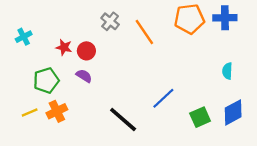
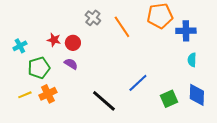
blue cross: (225, 18) -> (186, 31), moved
cyan cross: (24, 37) -> (20, 46), moved
blue diamond: (233, 112) -> (197, 95), turned -60

